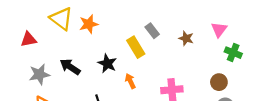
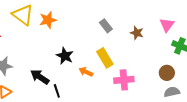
yellow rectangle: (136, 47) -> (105, 58), moved
black arrow: (70, 67) -> (40, 77), moved
orange arrow: (130, 81) -> (86, 72), turned -40

